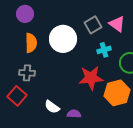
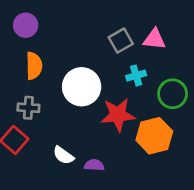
pink triangle: (117, 24) -> (154, 39), turned -30
white circle: (63, 39) -> (82, 87), moved

